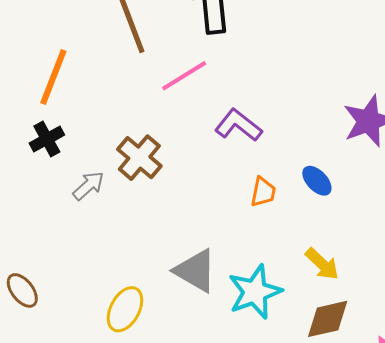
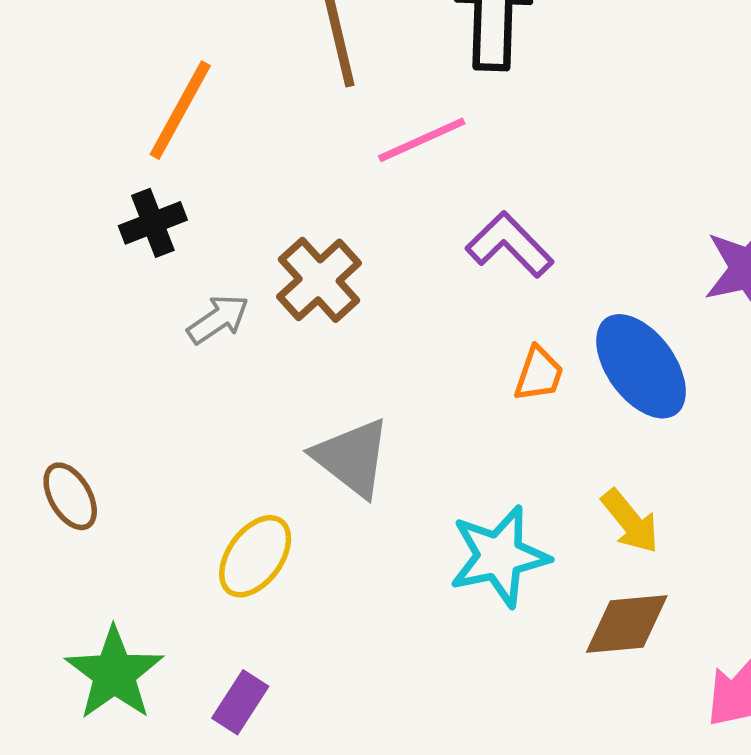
blue ellipse: (317, 181) -> (641, 366), size x1.8
gray triangle: (195, 271) -> (352, 458), moved

